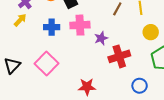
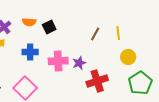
pink cross: (80, 25) -> (58, 61), moved

